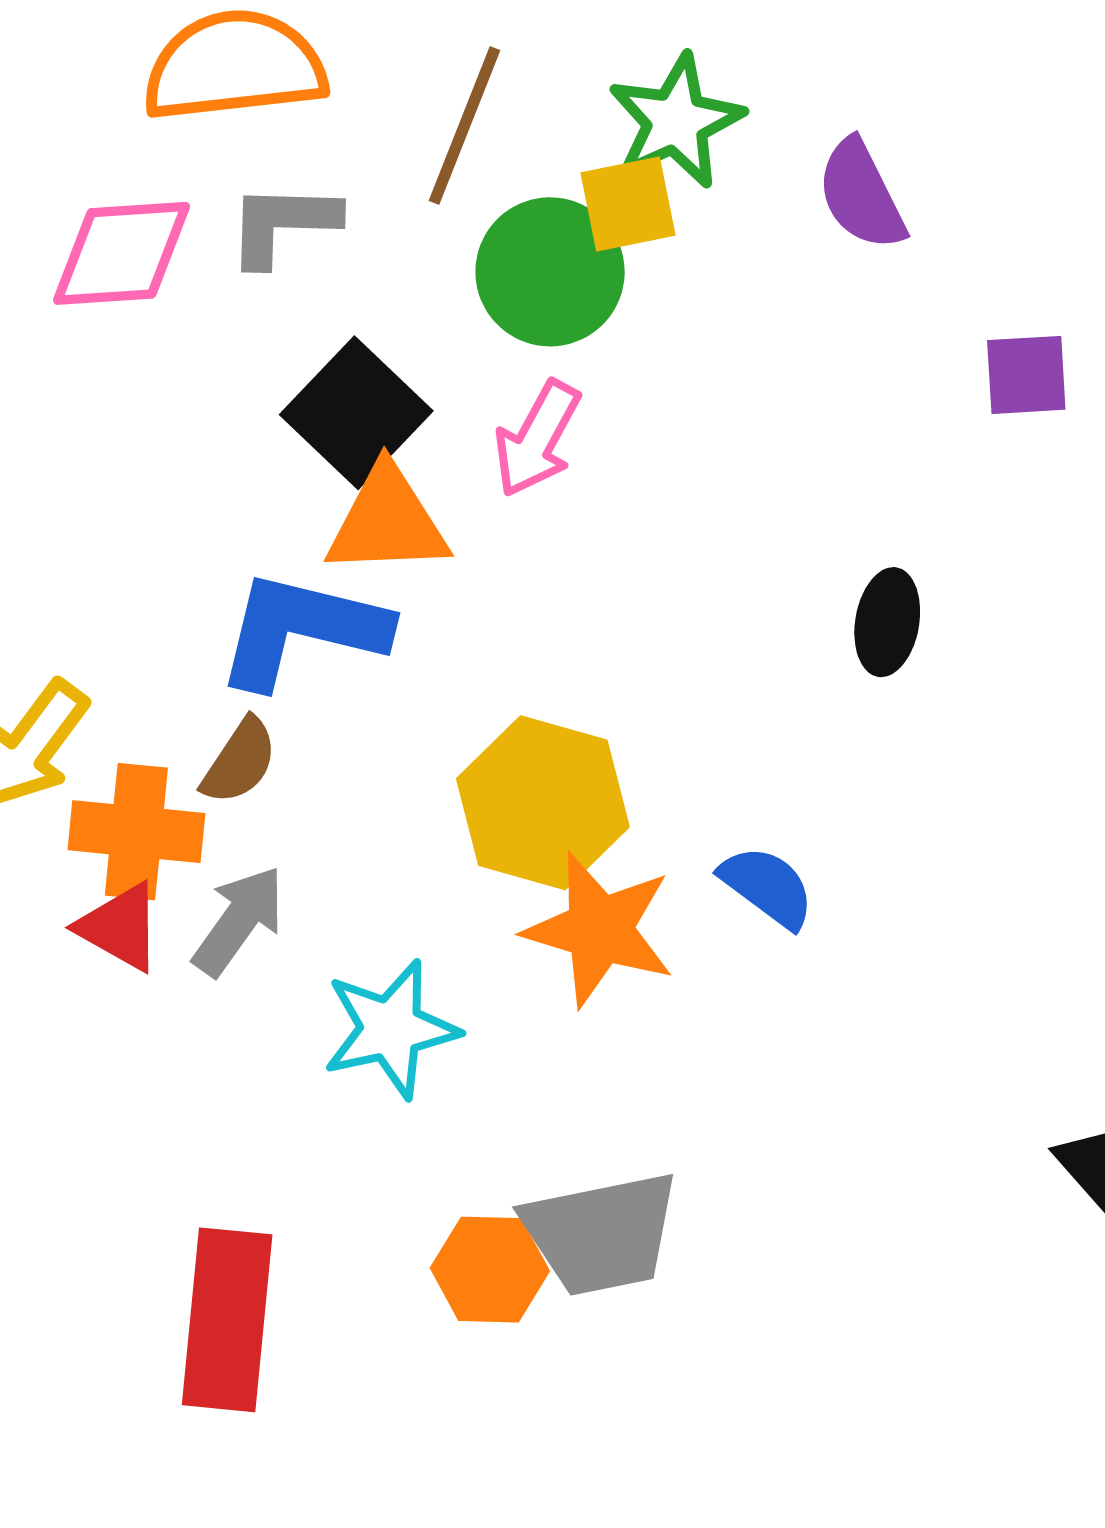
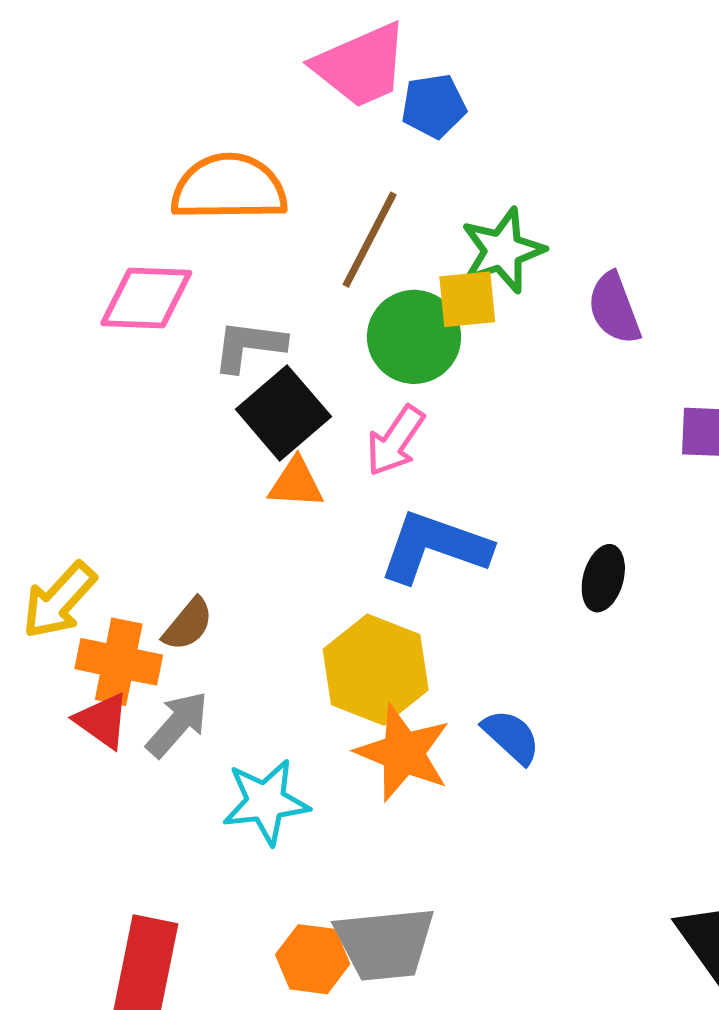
gray L-shape: (283, 224) -> (249, 346), moved
orange triangle: (387, 521) -> (296, 483), size x0.7
blue L-shape: (302, 630) -> (435, 547), moved

